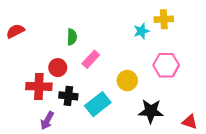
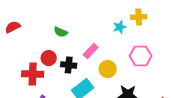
green semicircle: (72, 37) -> (61, 32), turned 112
pink rectangle: (91, 59) -> (91, 51), moved
black cross: (68, 96) -> (69, 65), moved

